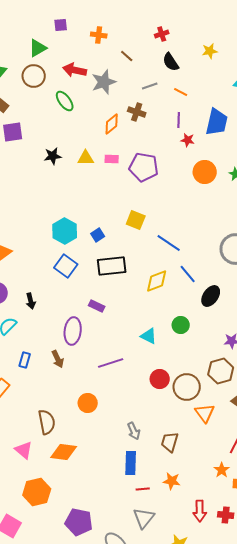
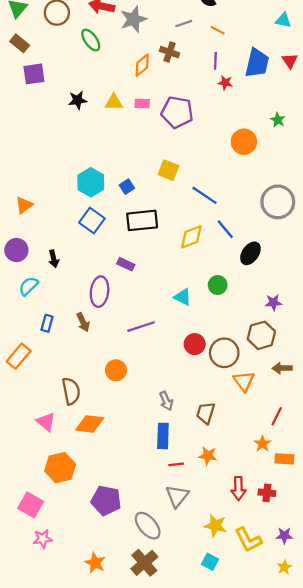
orange circle: (205, 172) -> (244, 142), moved

